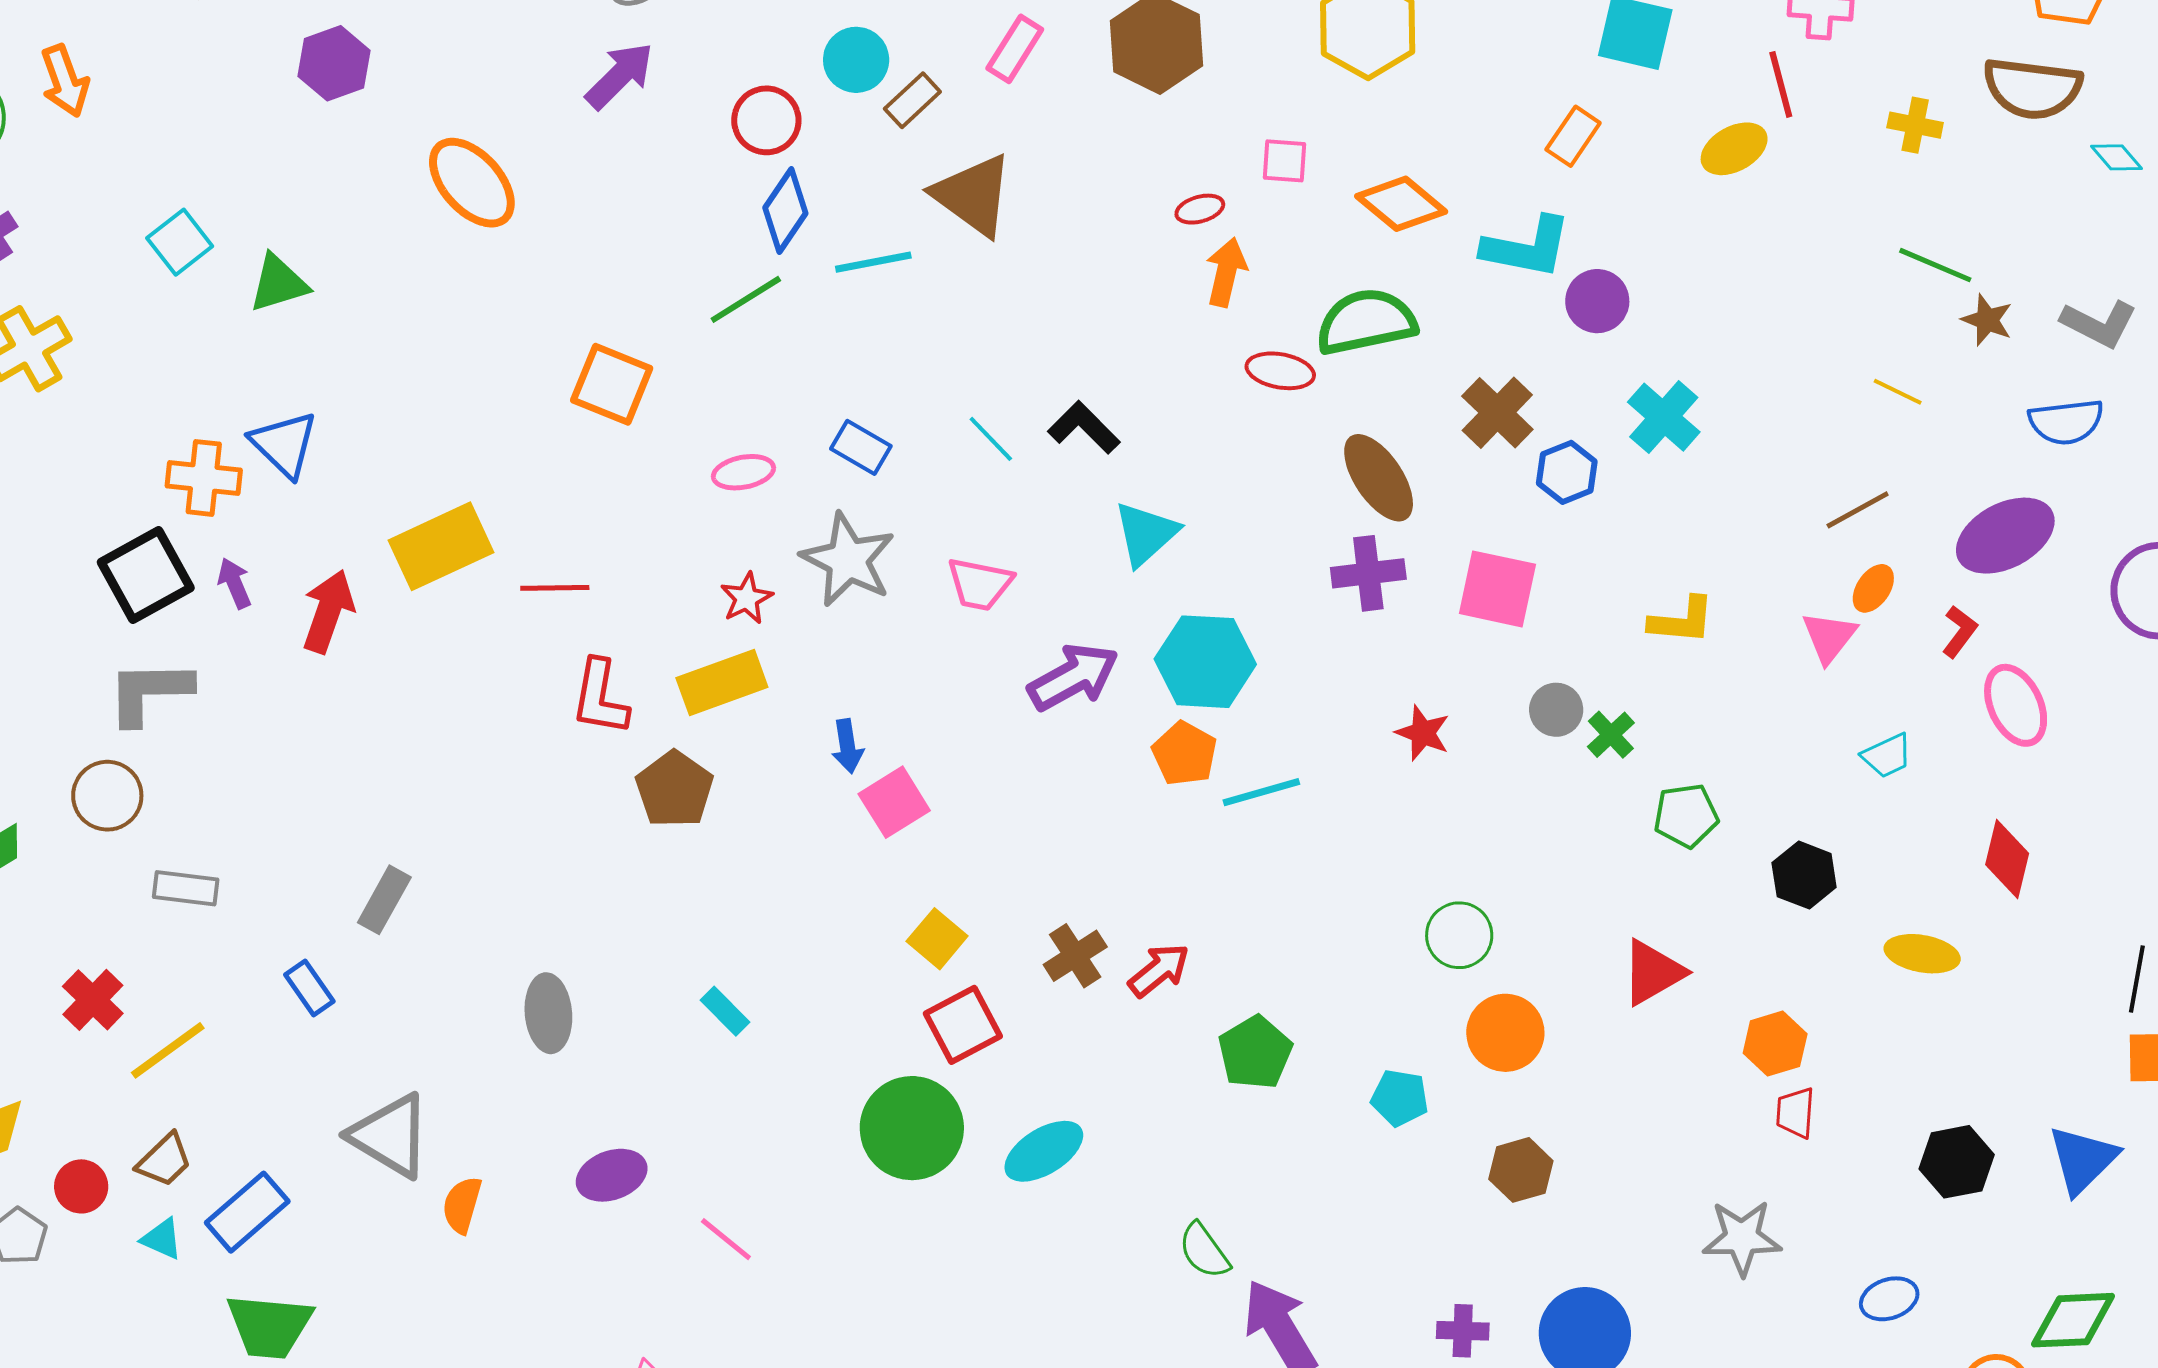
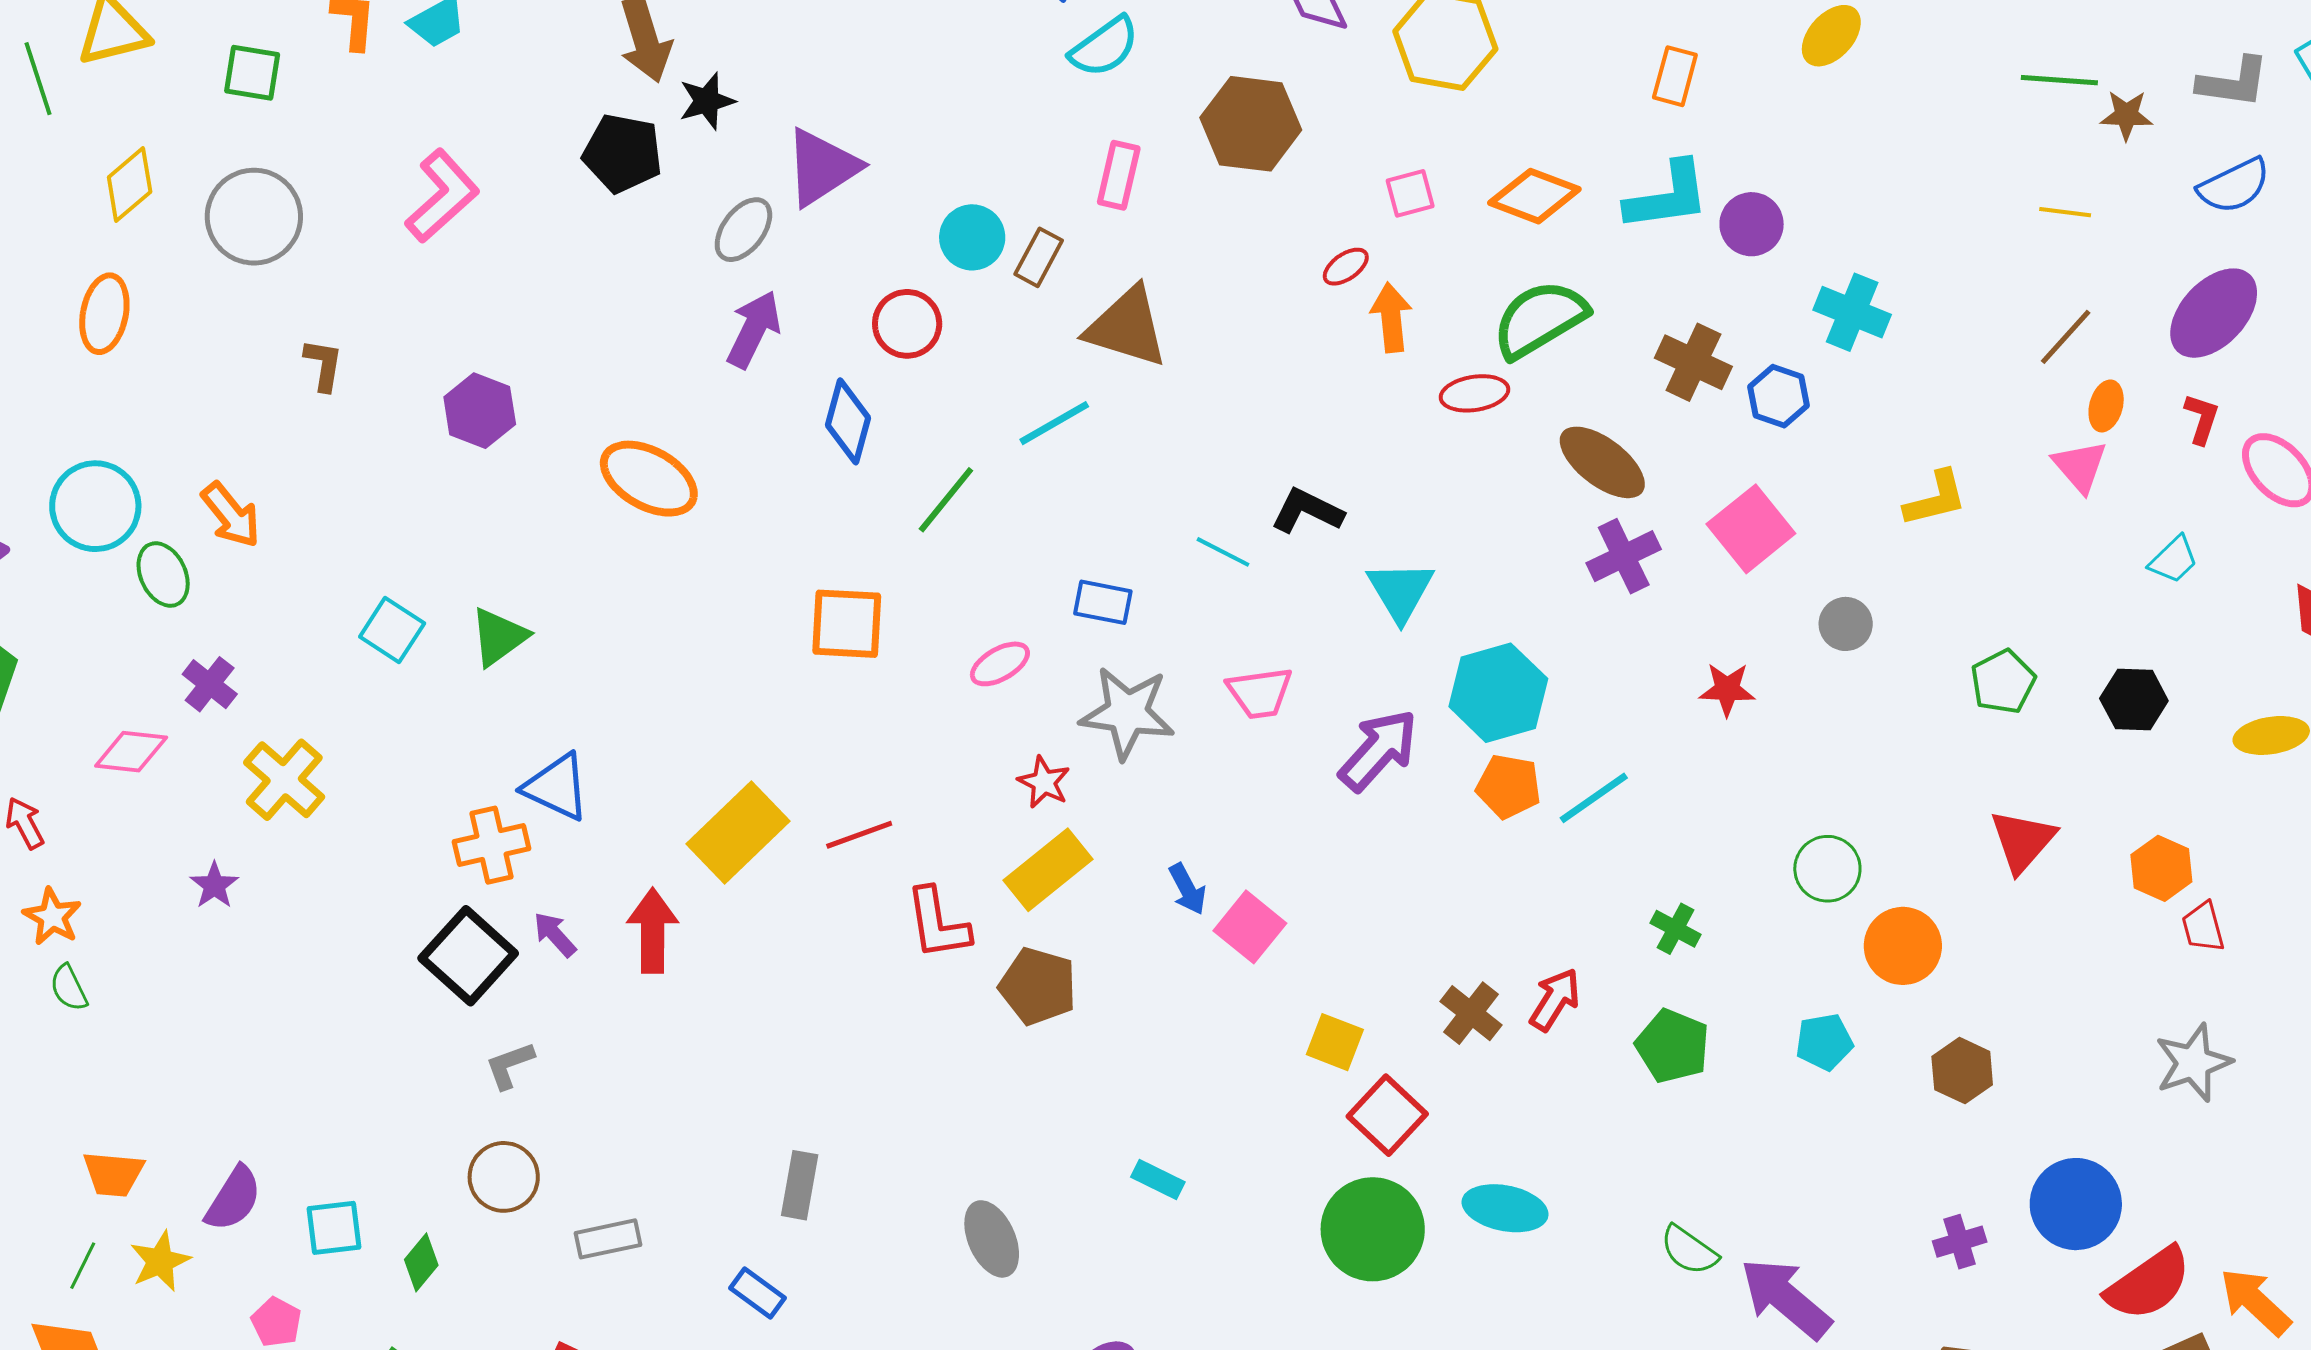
blue diamond: (785, 211) -> (848, 421), moved
pink square: (1497, 589) -> (1751, 529), turned -32
gray L-shape: (149, 692) -> (510, 1065), size x0.6
green cross: (1611, 735) -> (1676, 929), moved
cyan ellipse: (1044, 1151) -> (1505, 1208), turned 62

